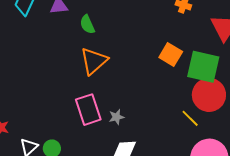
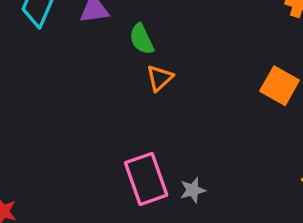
orange triangle: (94, 61) -> (160, 78), moved, size x0.6

